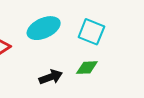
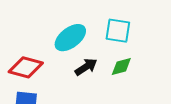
black arrow: (51, 77) -> (86, 67), moved

